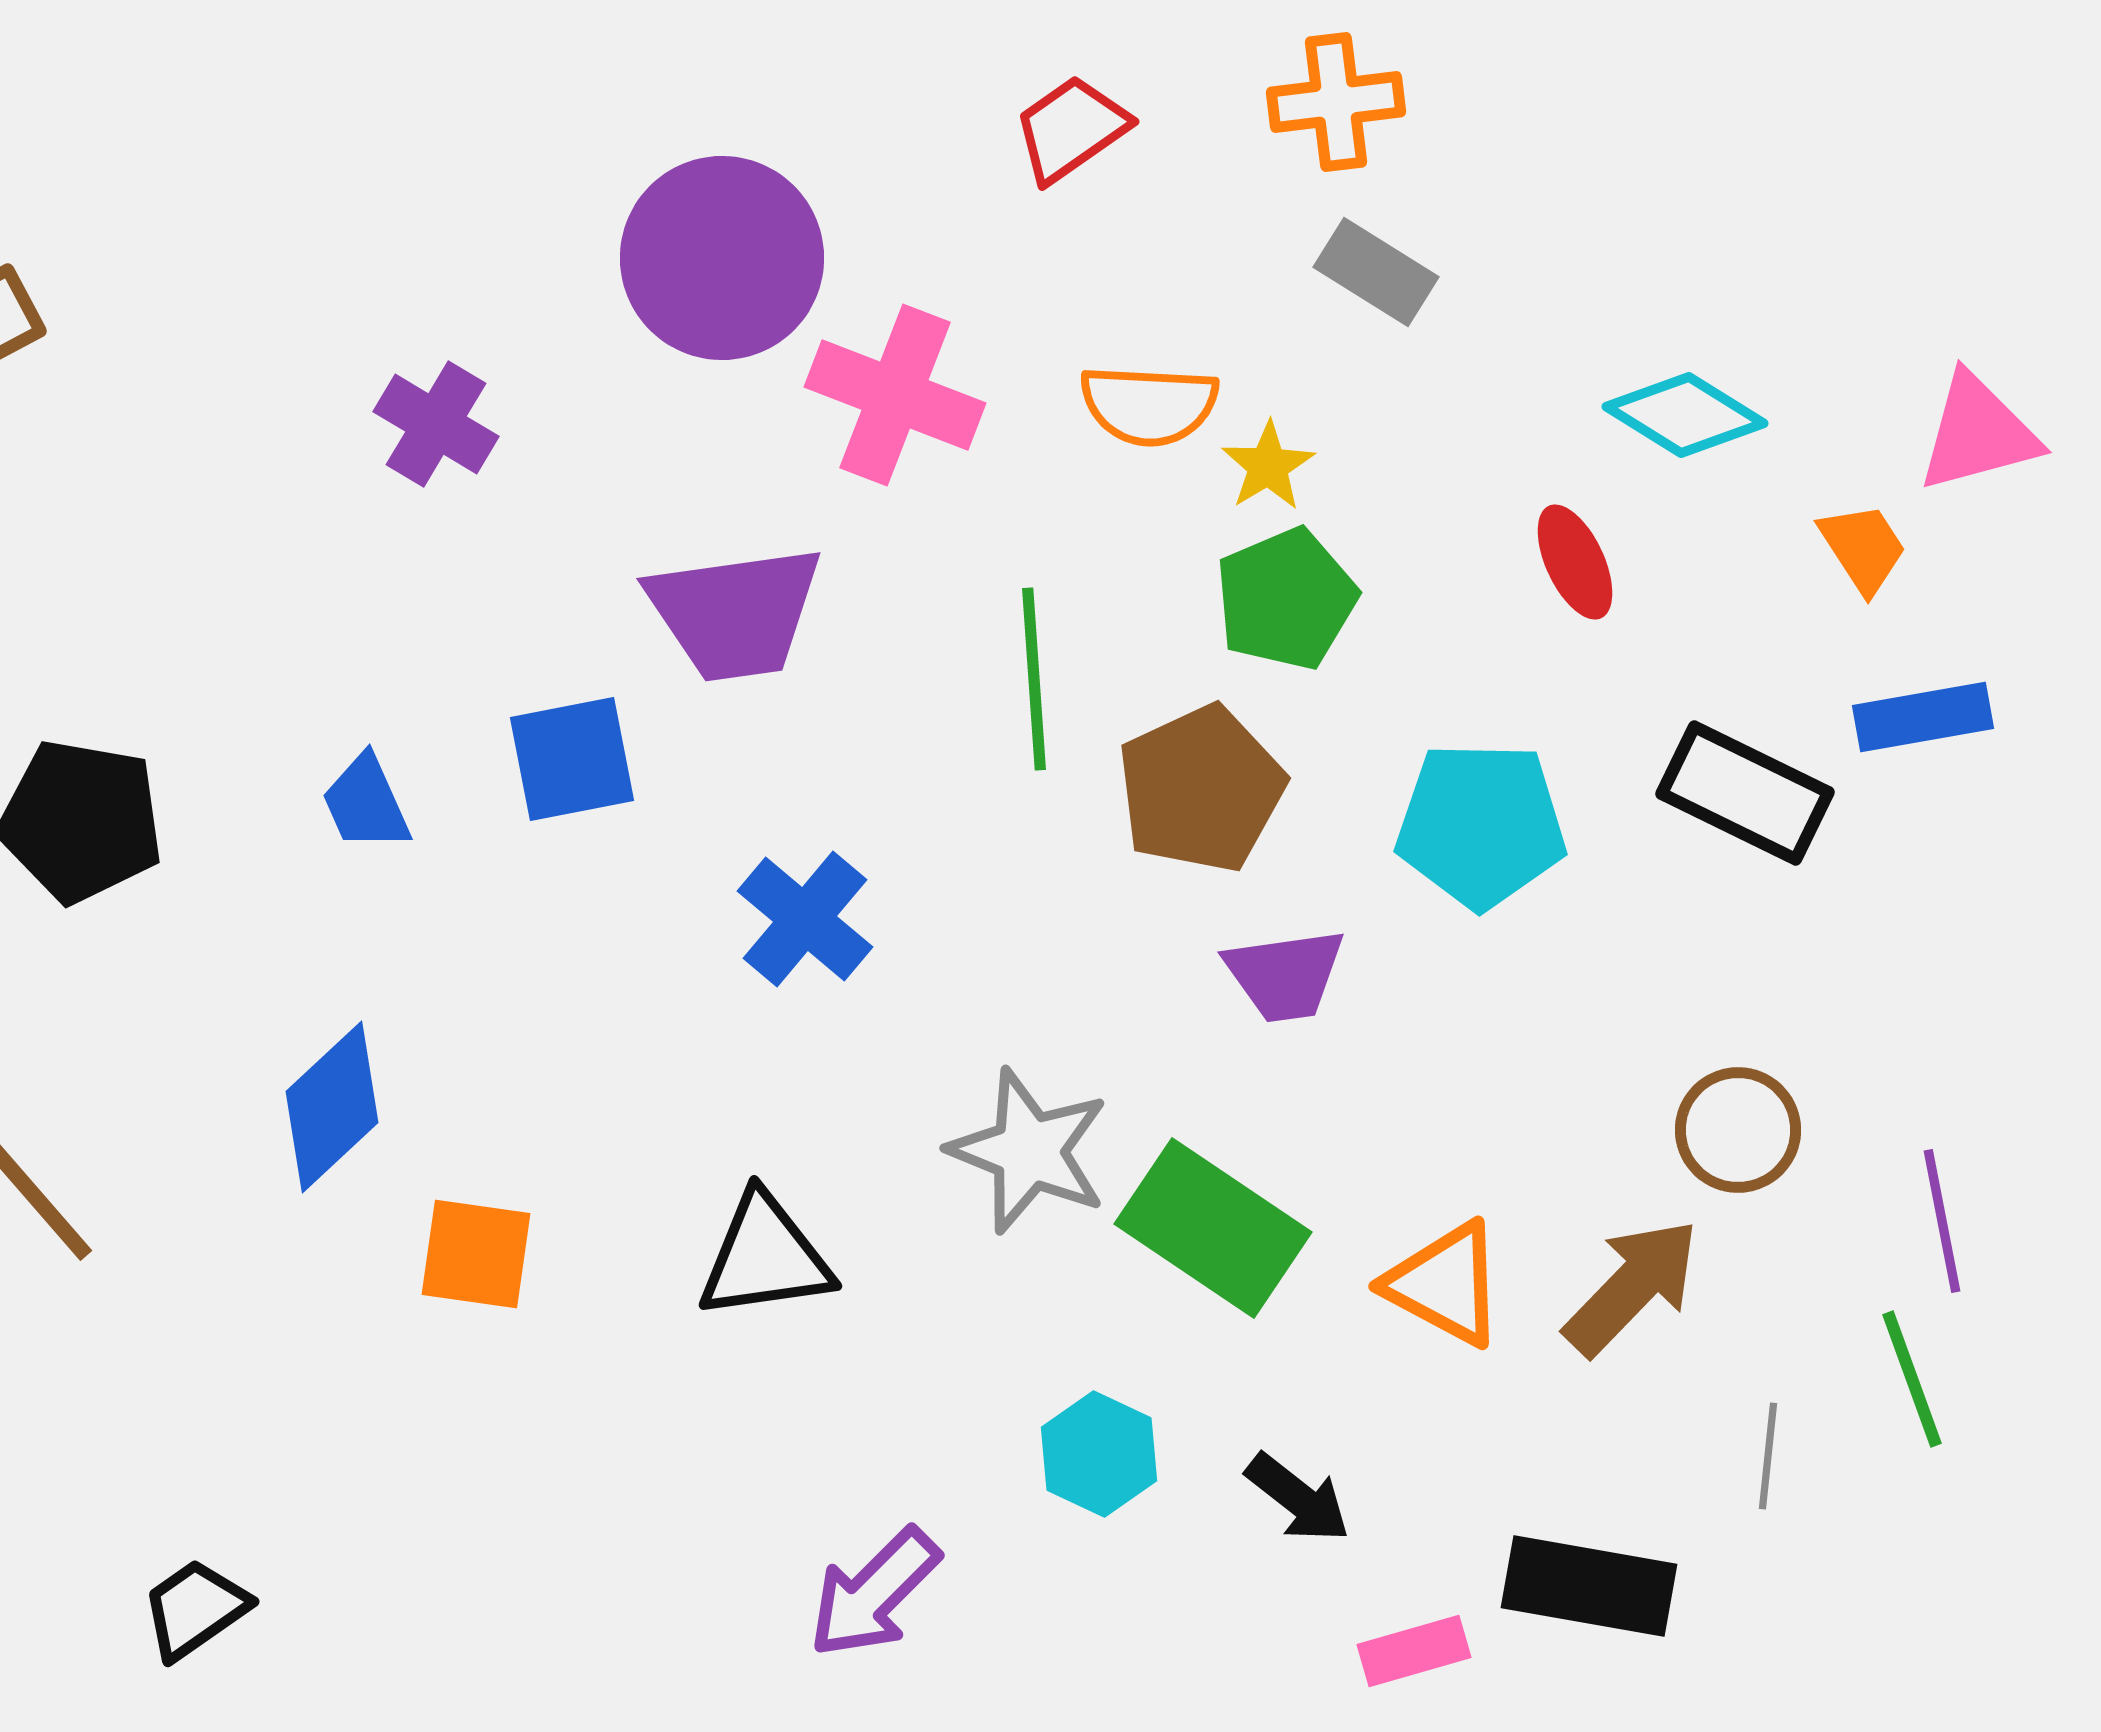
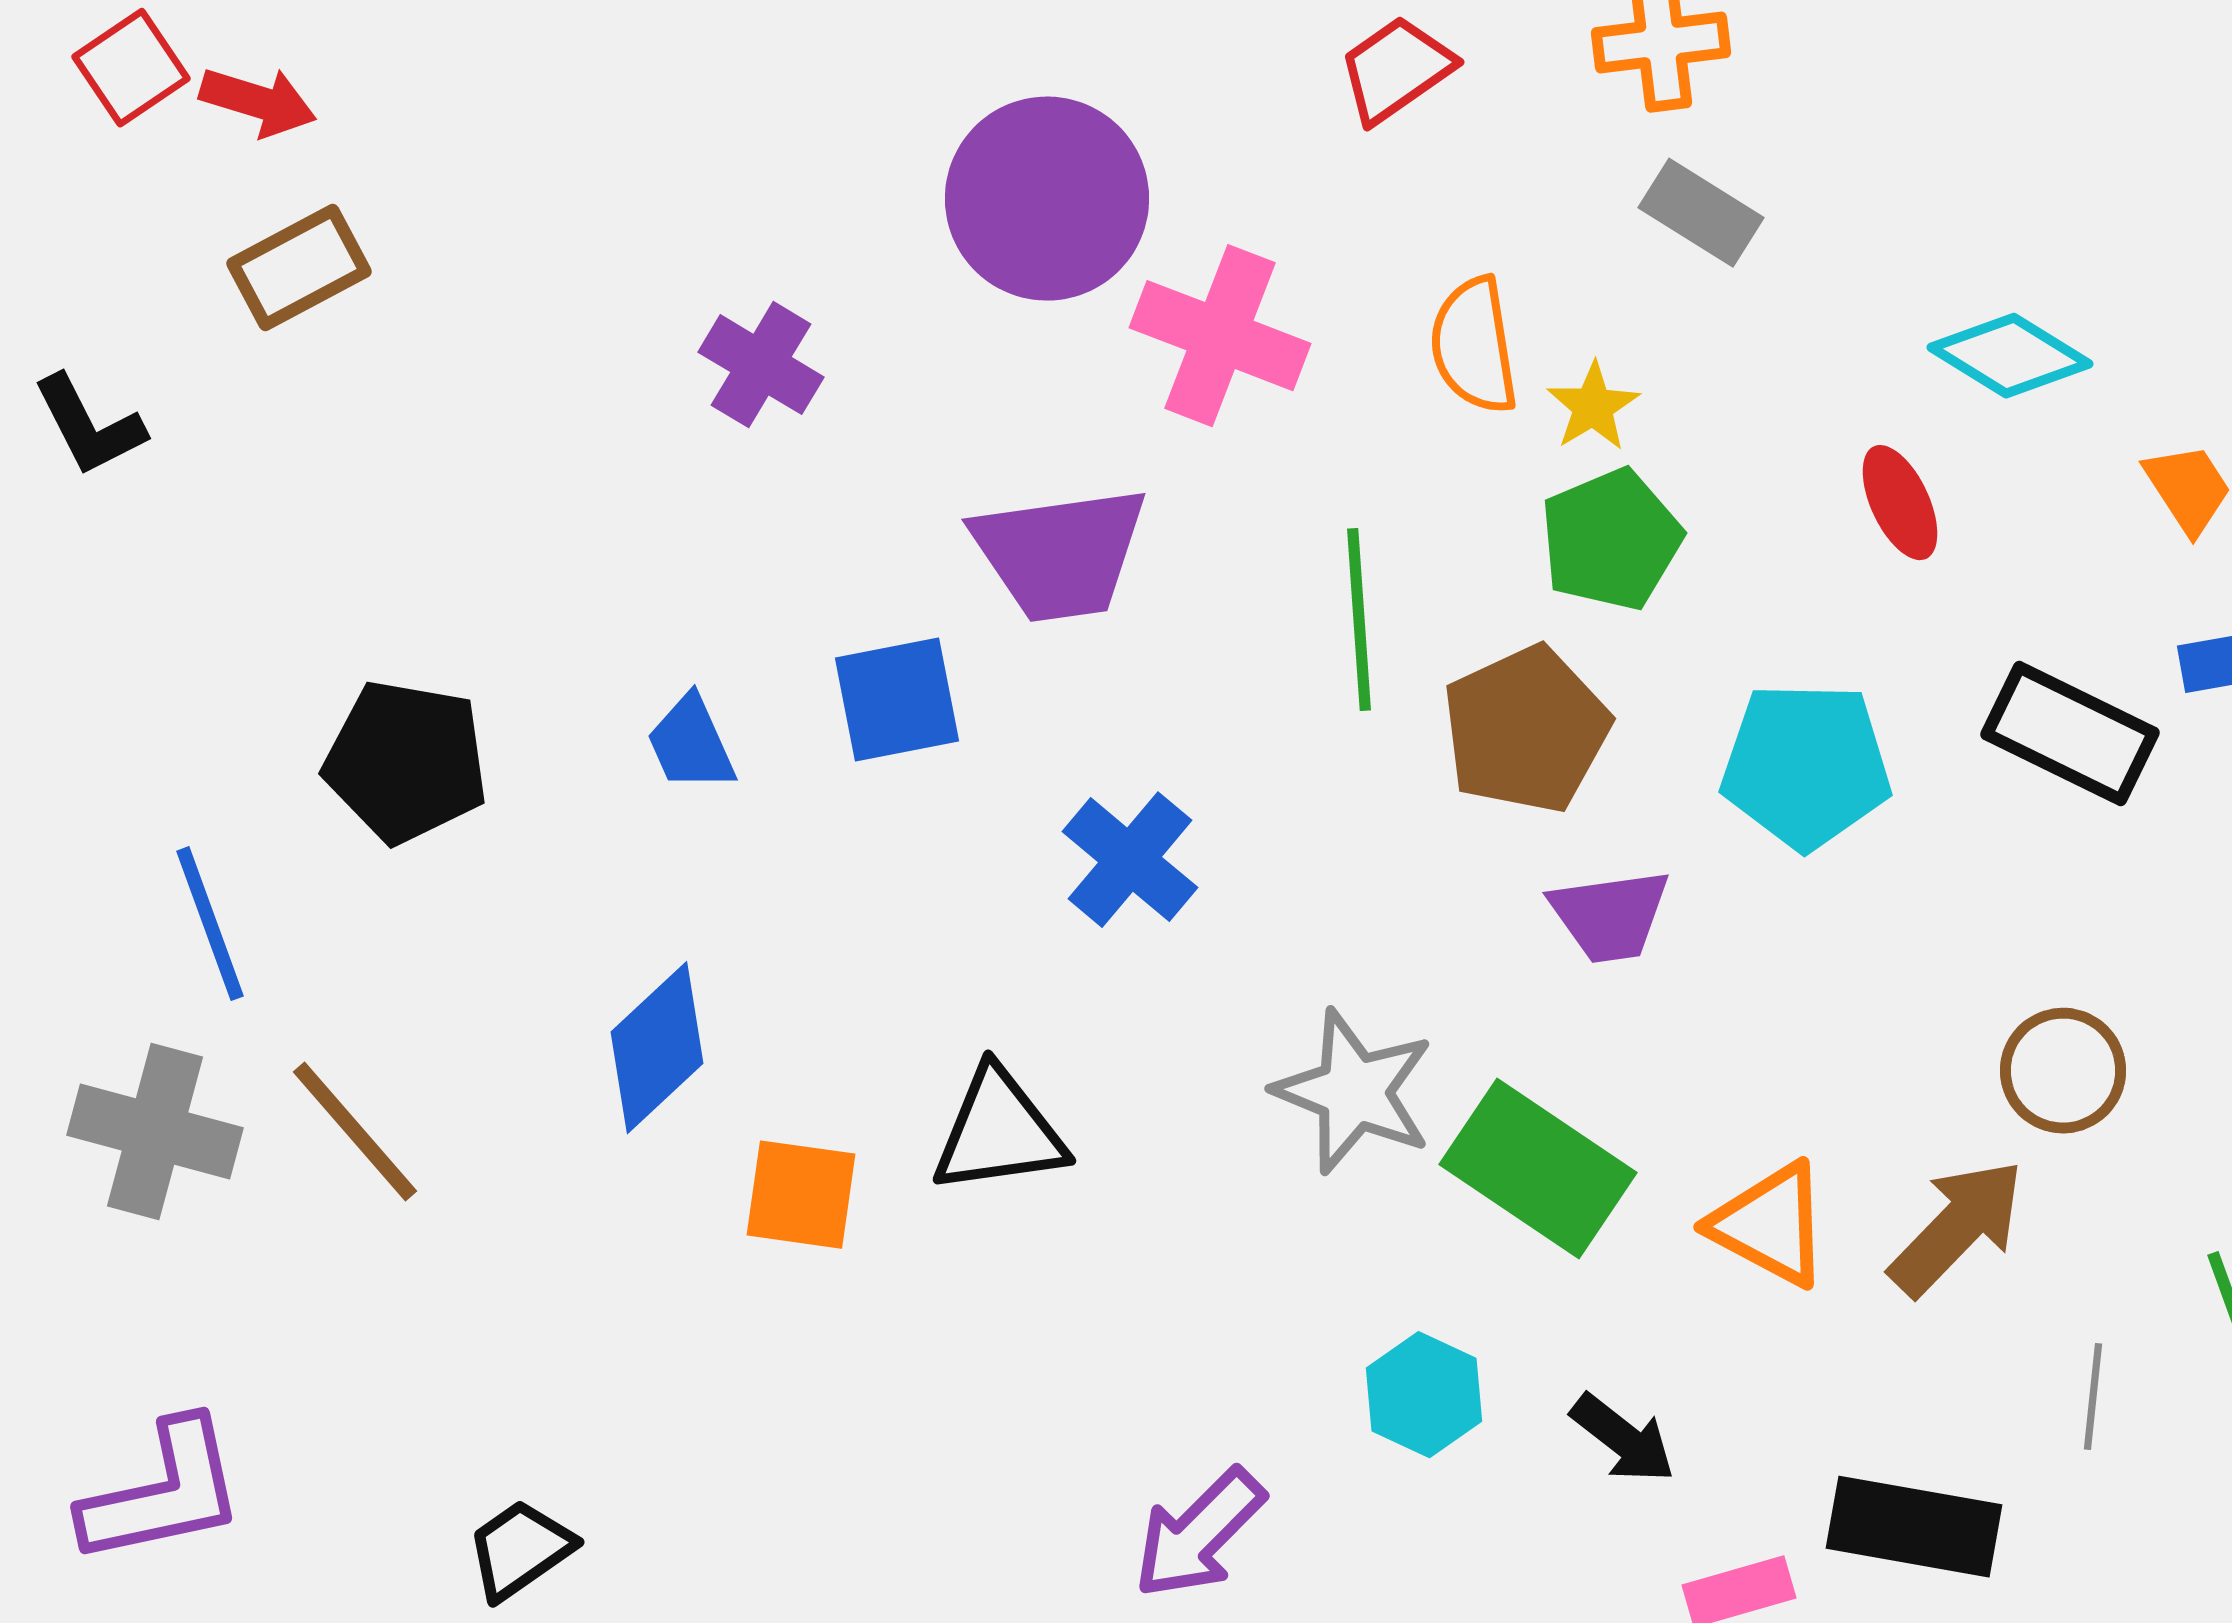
orange semicircle: (1149, 405) -> (1474, 346), turned 78
black triangle: (765, 1257) -> (999, 1132), moved

